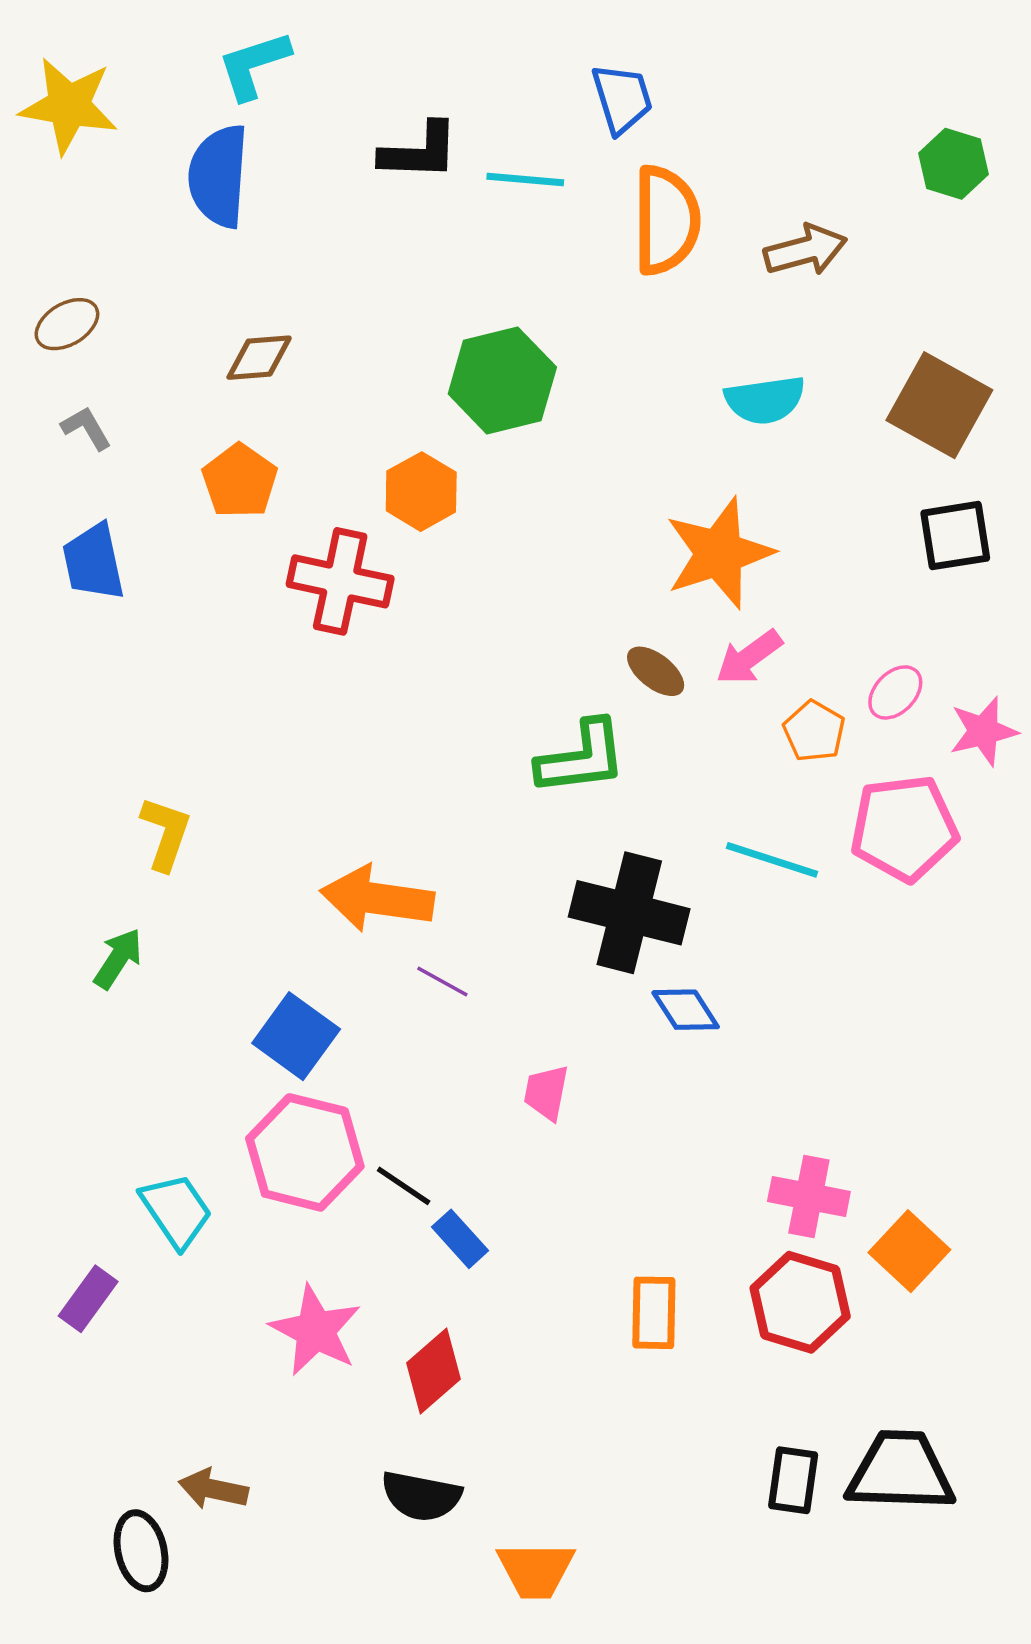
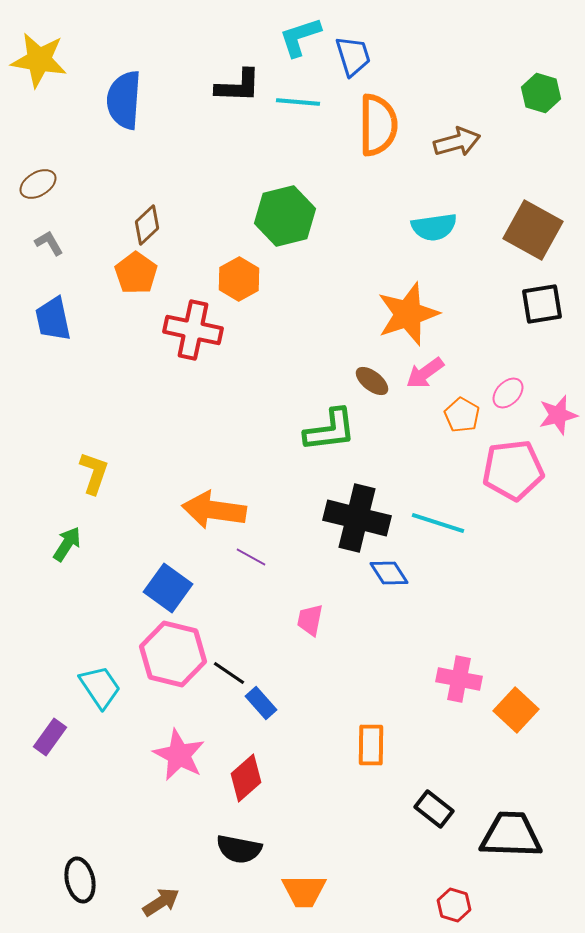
cyan L-shape: (254, 65) -> (300, 37), moved
brown diamond: (259, 358) -> (147, 225), moved, turned -39
cyan line: (772, 860) -> (438, 523), moved
red hexagon: (800, 1302) -> (454, 905), moved, size x0.6
black rectangle: (793, 1480) -> (434, 809), moved, turned -60
brown arrow: (213, 1489) -> (161, 902), moved, turned 135

